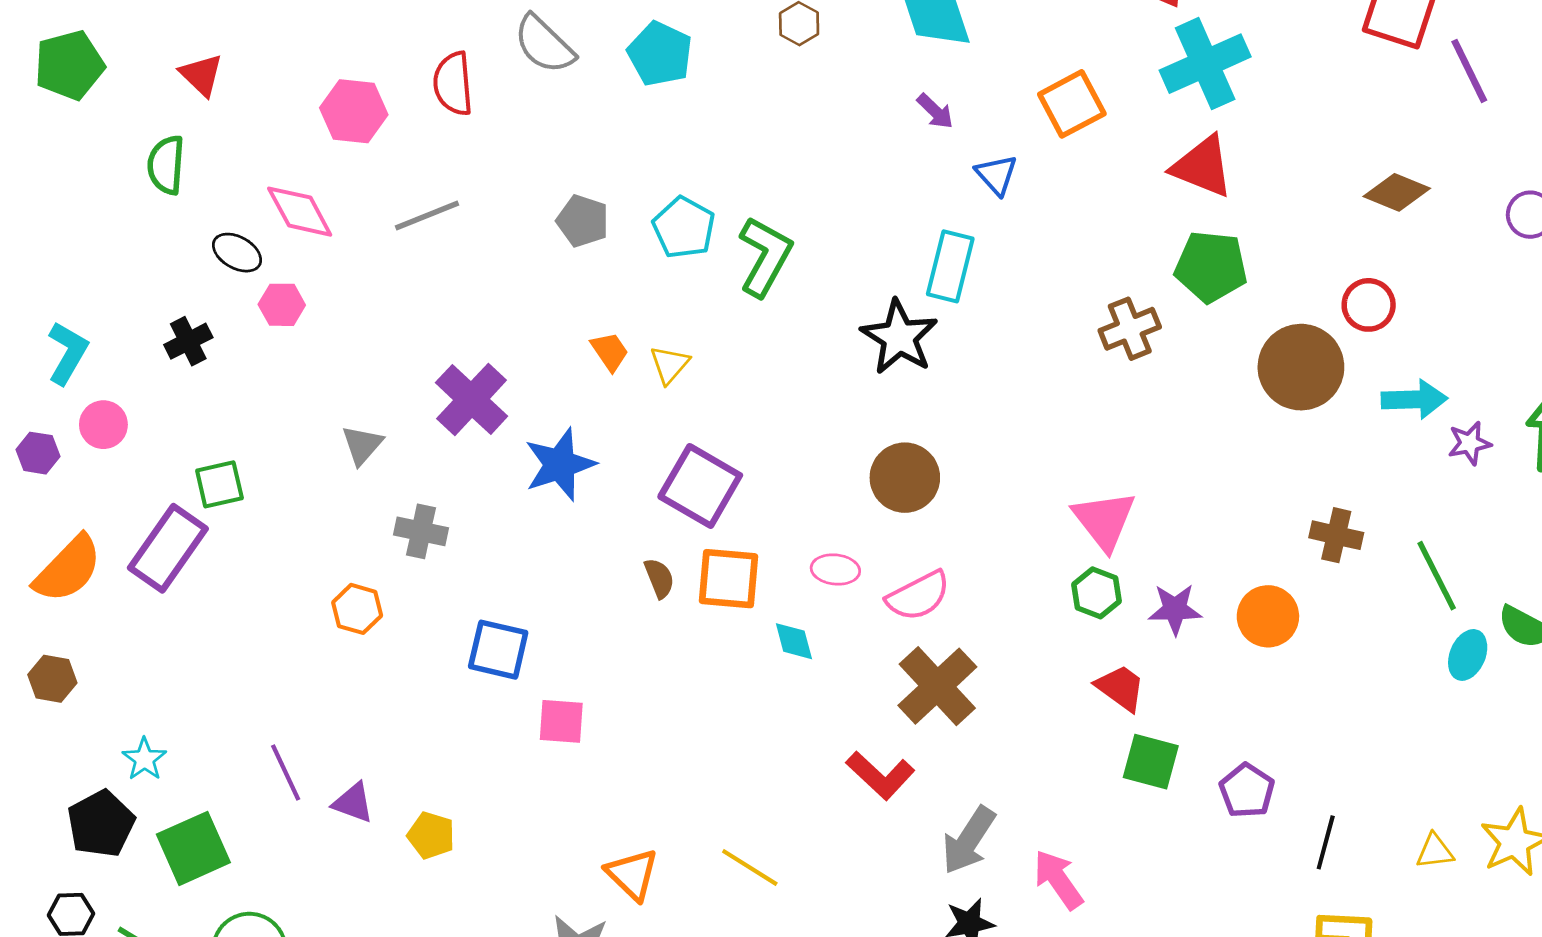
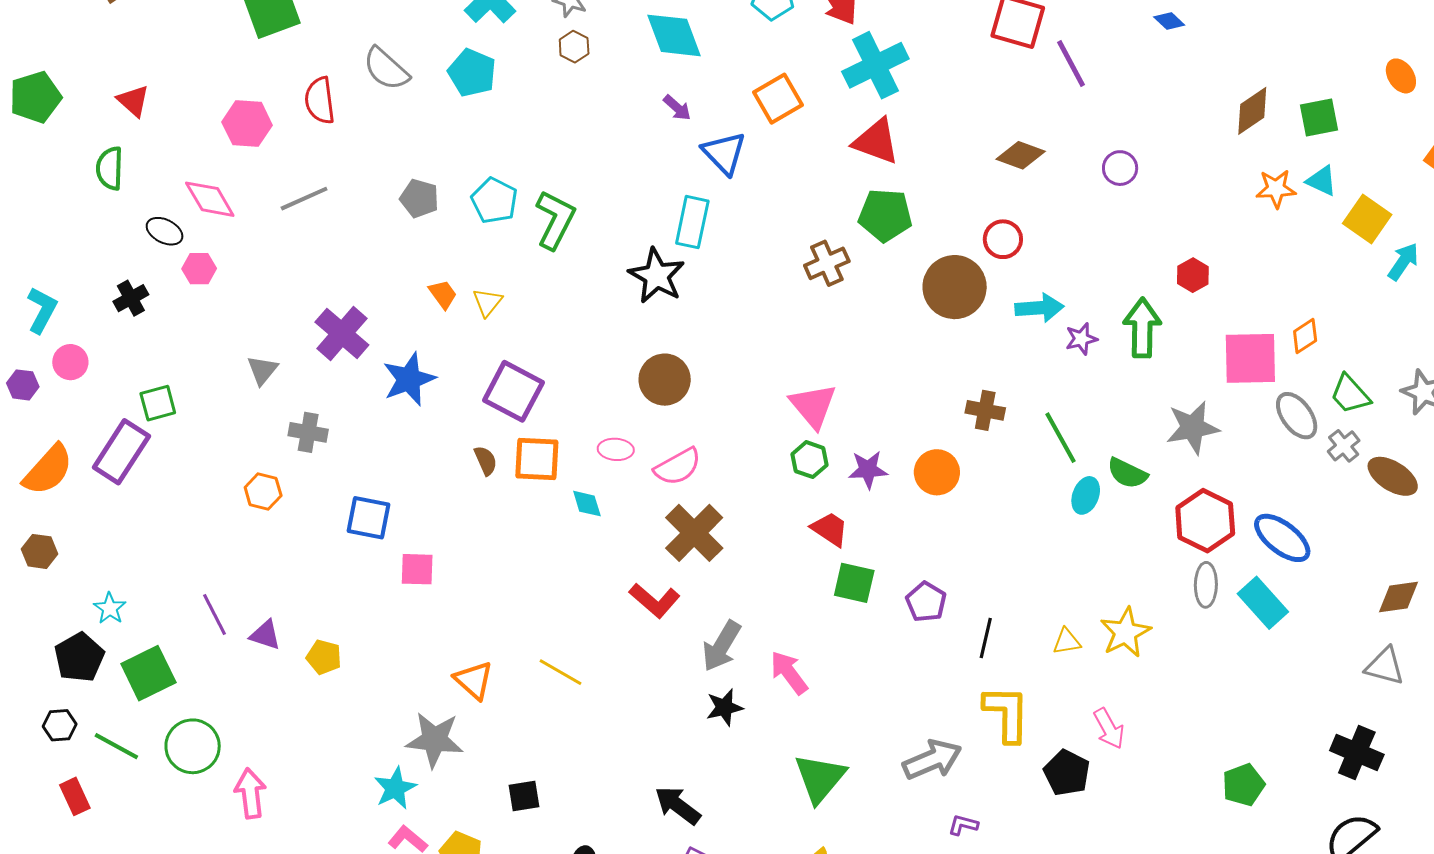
blue triangle: (996, 175) -> (724, 153), size x1.4

